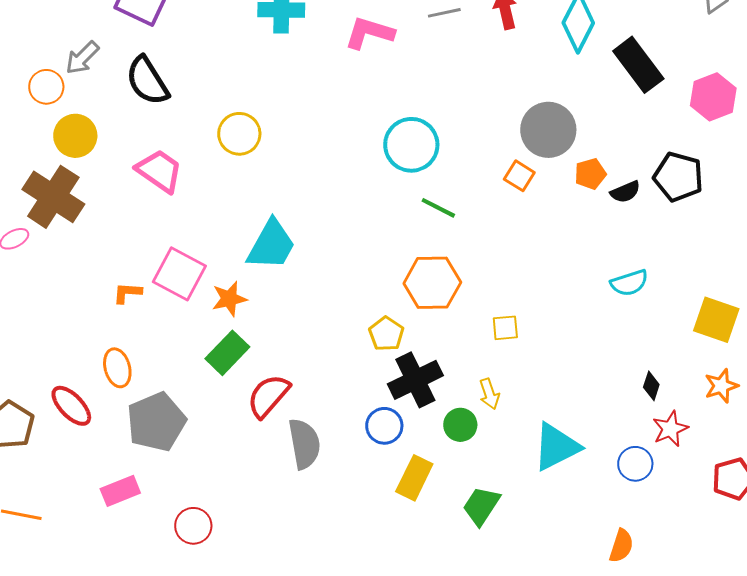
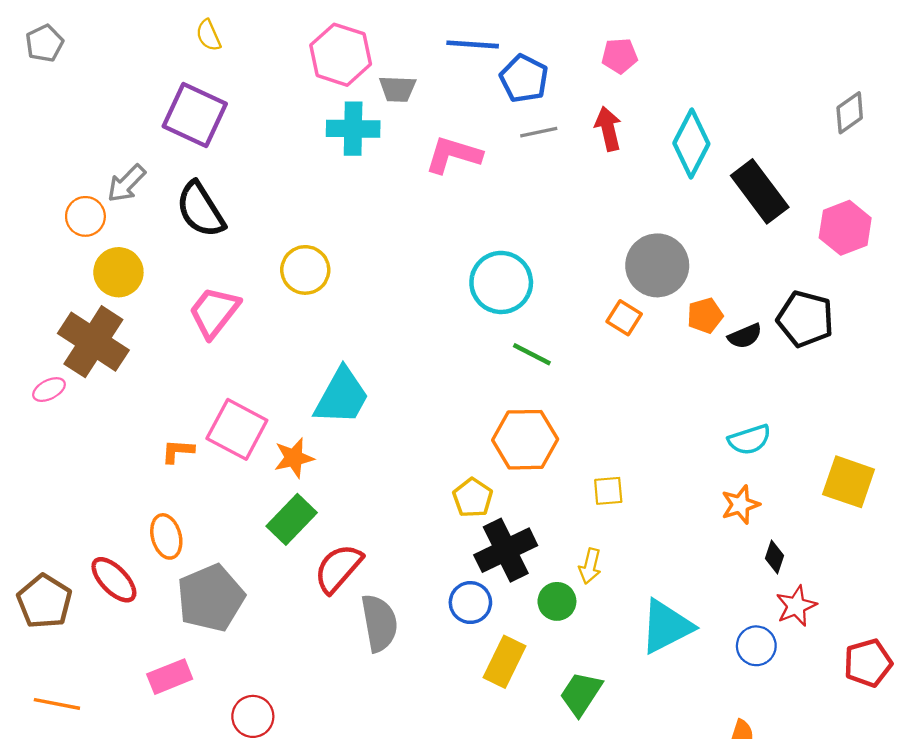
pink trapezoid: (159, 171) -> (214, 312), turned -87
orange star: (721, 386) -> (740, 505), moved
yellow arrow: (489, 394) -> (590, 566), turned 32

